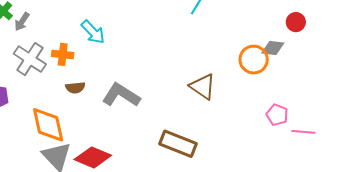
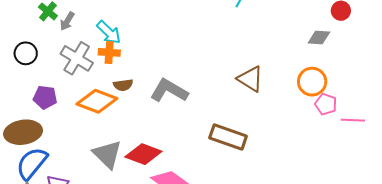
cyan arrow: (93, 32) -> (109, 32), moved
orange circle: (254, 60) -> (312, 82), moved
orange diamond: (48, 125) -> (97, 101), moved, turned -54

